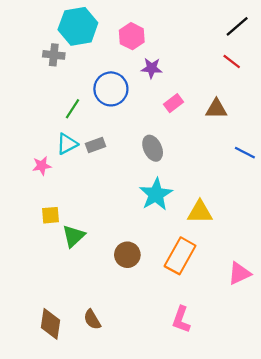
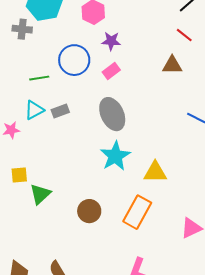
pink rectangle: (173, 103) -> (111, 71), moved
green line: (72, 109) -> (39, 78), turned 48
brown triangle: (216, 109) -> (172, 65), moved
gray ellipse: (153, 148) -> (112, 114), size x1.4

